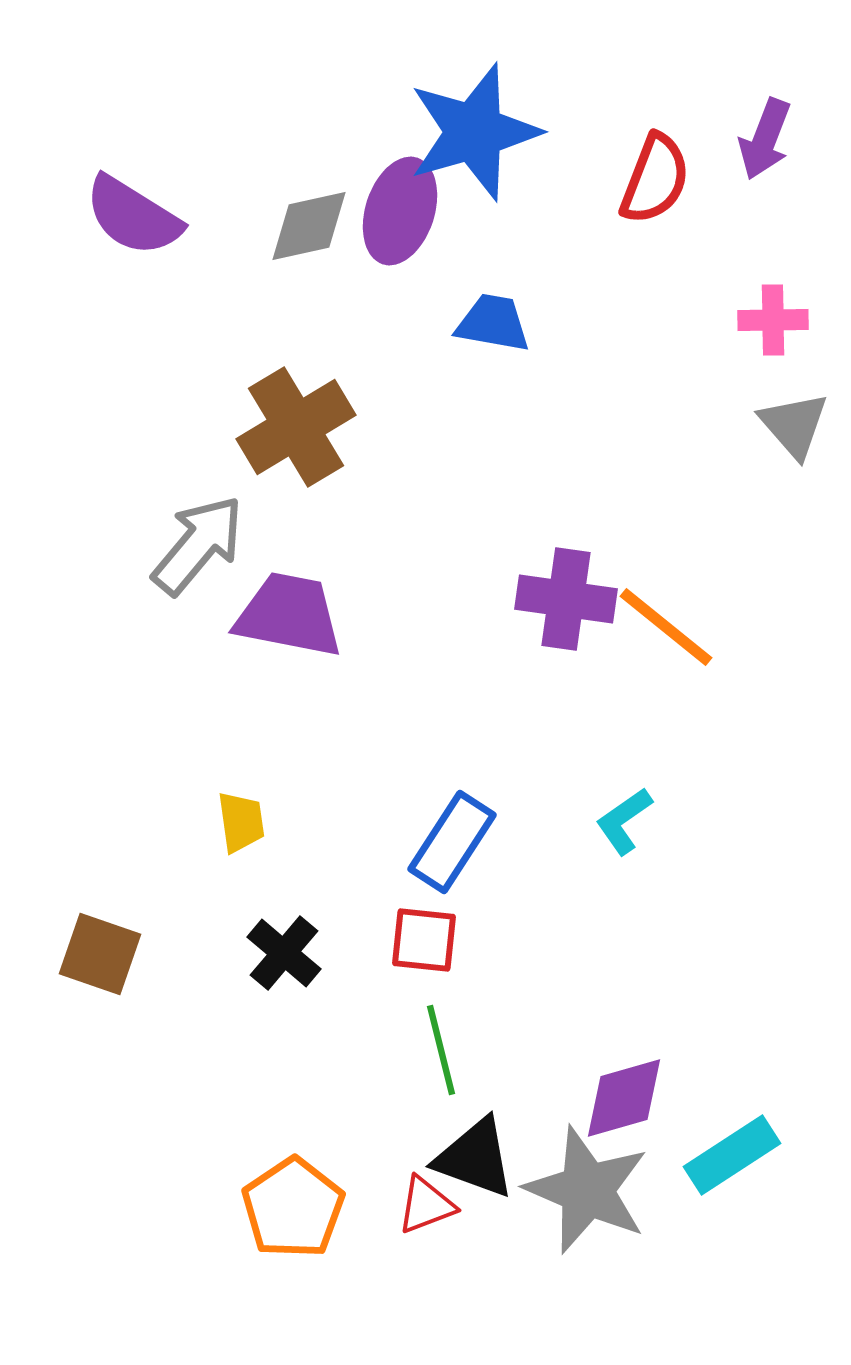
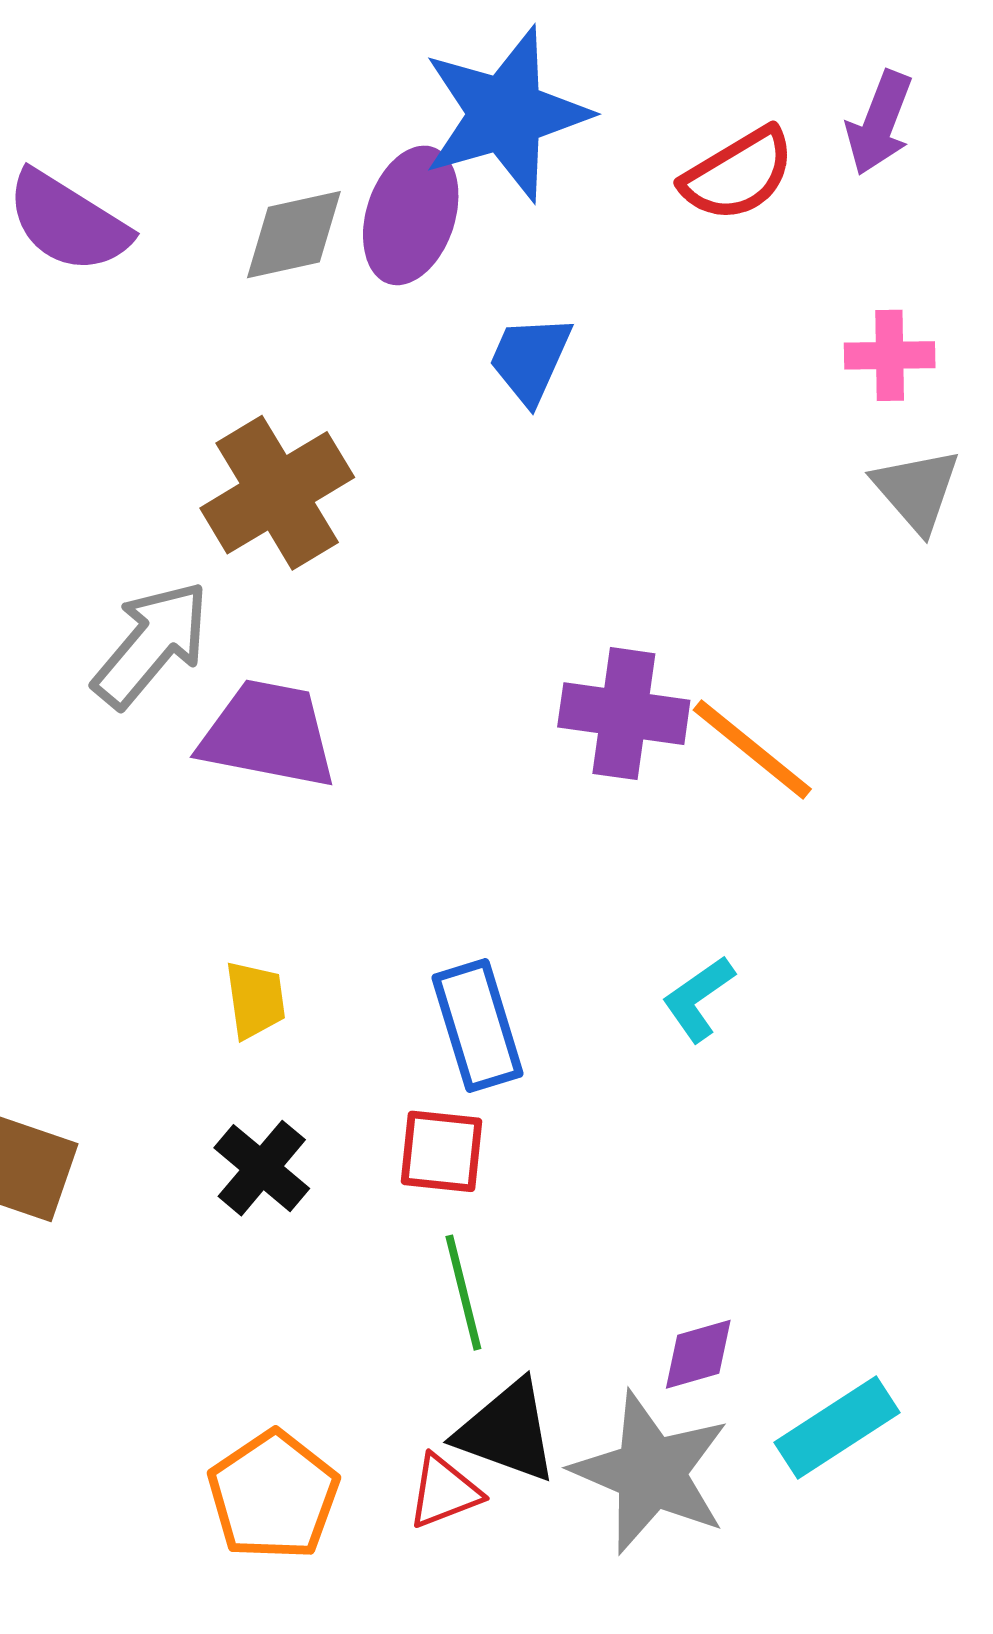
red semicircle: (655, 179) -> (738, 174), turned 38
blue trapezoid: (493, 323) -> (530, 359), turned -76
yellow trapezoid: (241, 822) -> (255, 1000), moved
blue rectangle: (452, 842) -> (477, 1026), turned -50
purple diamond: (624, 1098) -> (698, 1354), size x0.7

